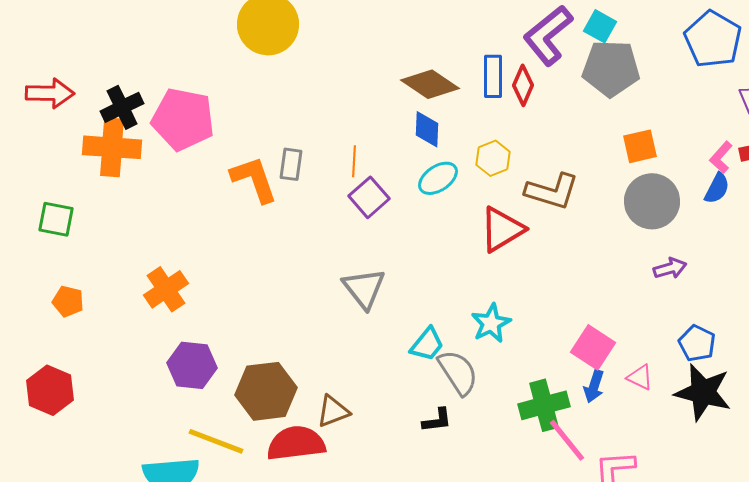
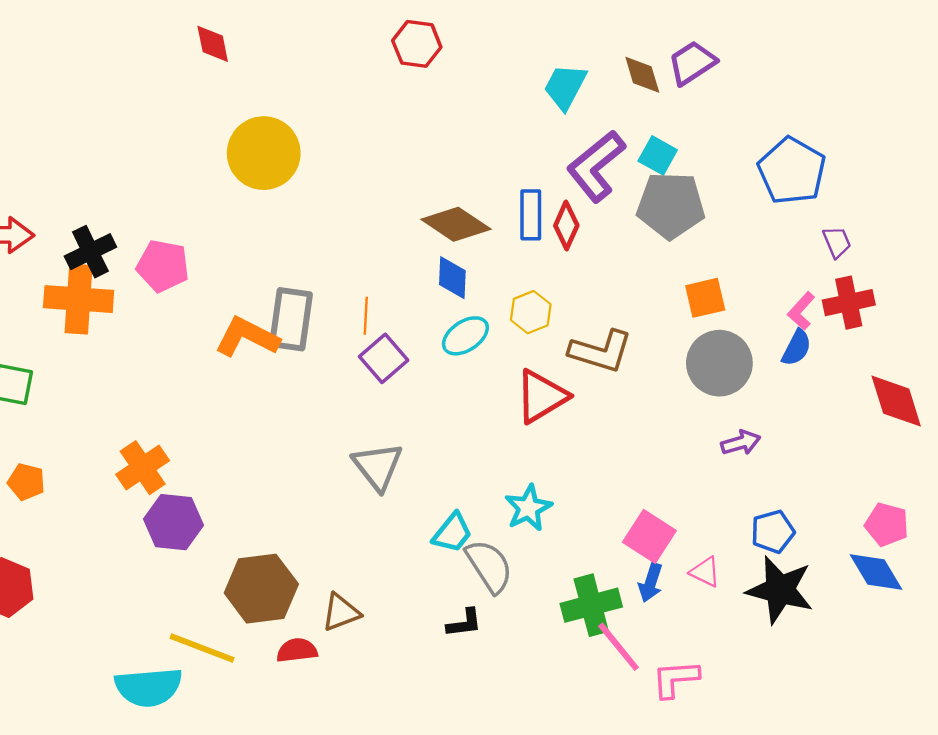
pink pentagon: (183, 119) -> (163, 266), size x0.7
gray rectangle: (291, 164) -> (291, 319), size x1.6
orange L-shape: (254, 179) -> (247, 337), turned -44
blue pentagon: (697, 343) -> (773, 532), turned 30
purple hexagon: (192, 365) -> (174, 522), moved
red semicircle: (296, 443) -> (297, 650), size x0.6

